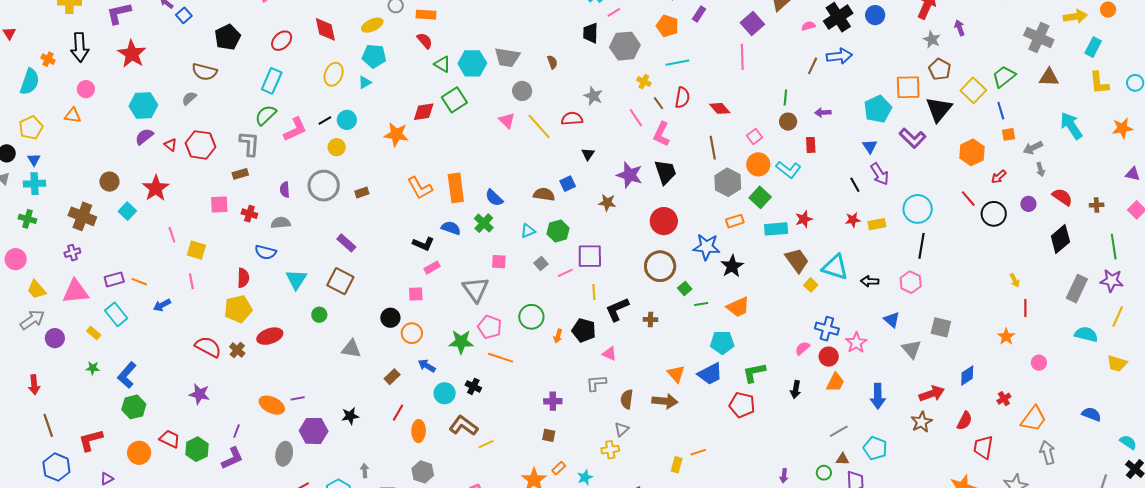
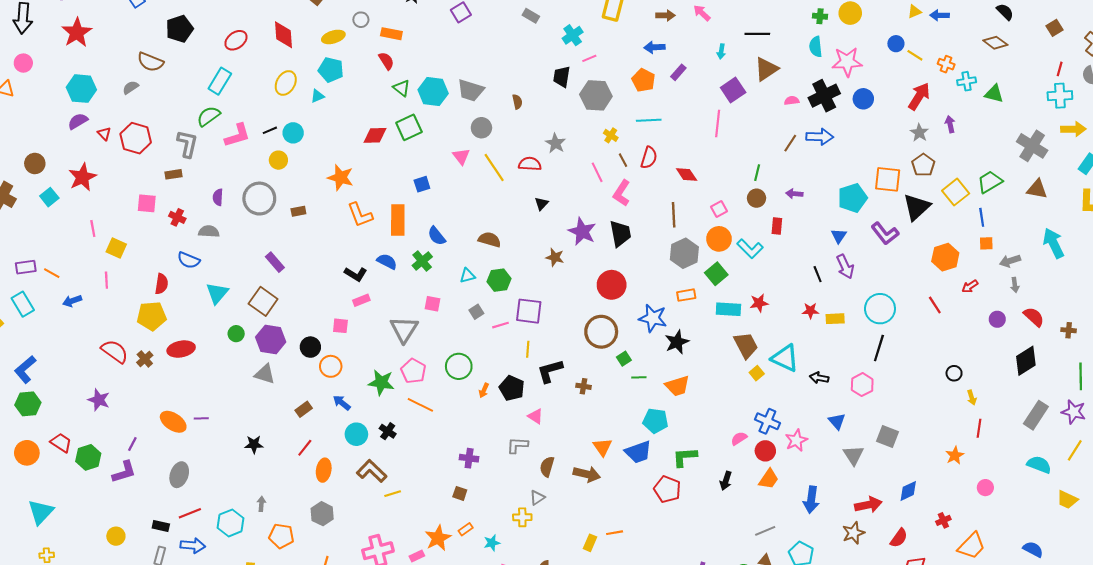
orange star: (396, 134) -> (341, 177), moved
blue square: (568, 184) -> (422, 184), moved
black circle: (994, 214) -> (954, 373), moved, size x0.6
purple hexagon: (314, 431) -> (271, 340), moved

